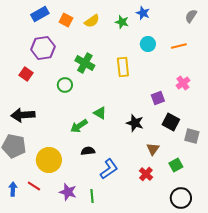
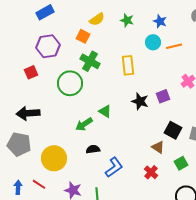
blue star: (143, 13) -> (160, 21), moved
orange square: (66, 20) -> (83, 36), moved
orange line: (179, 46) -> (174, 46), moved
red square: (26, 74) -> (31, 72), turned 32
green circle: (65, 85) -> (70, 83), size x1.6
black square: (171, 122) -> (173, 130), moved
black star: (135, 123) -> (140, 101), moved
brown triangle: (153, 149) -> (158, 147), turned -32

